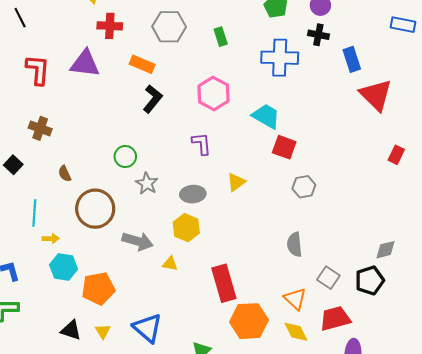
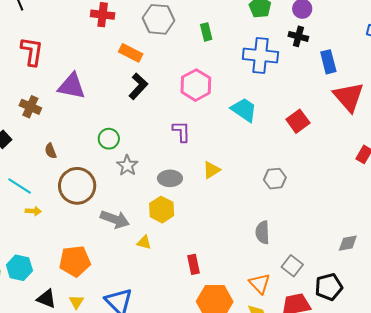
purple triangle: (85, 63) -> (72, 86), moved
red square: (284, 147) -> (298, 121), moved, turned 30
cyan line: (34, 213) -> (20, 186), turned -65
cyan hexagon: (64, 267) -> (19, 268), moved
black pentagon: (370, 280) -> (329, 287), moved
red rectangle: (224, 283) -> (194, 264), size x0.6

